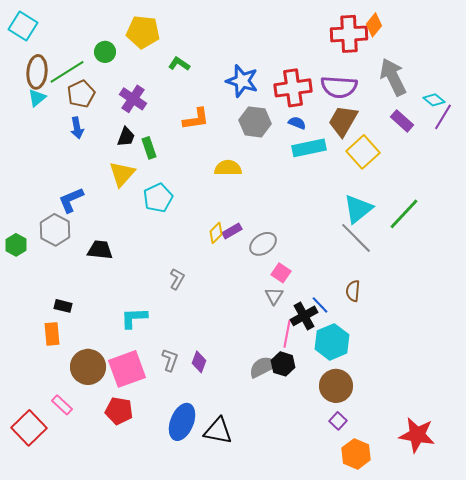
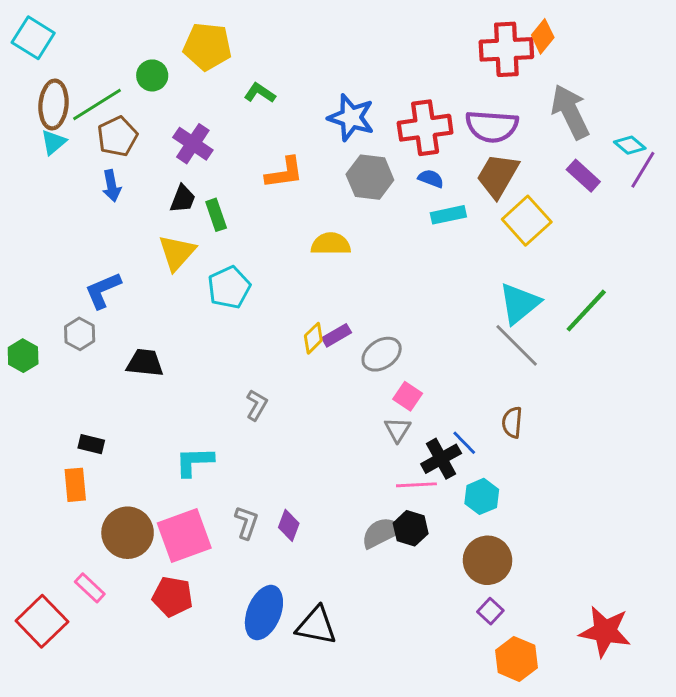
cyan rectangle: (309, 148) -> (448, 215), size x0.7
gray hexagon: (55, 230) -> (80, 334), size x0.7
pink line: (287, 334) -> (416, 485), turned 76
cyan hexagon: (332, 342) -> (482, 496), size x0.7

